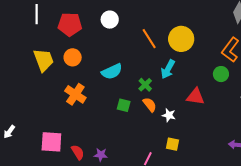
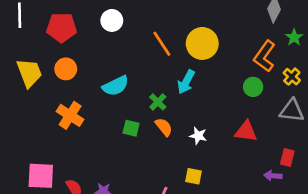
red triangle: (195, 97) -> (246, 131), moved
white star: (169, 115) -> (198, 136), moved

